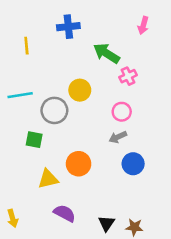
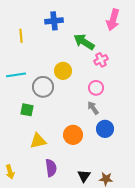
pink arrow: (143, 25) -> (113, 20), size x1.5
gray arrow: (118, 137) -> (93, 108), turned 80
orange circle: (79, 164) -> (73, 135), moved
purple semicircle: (65, 213) -> (51, 168), turned 54

